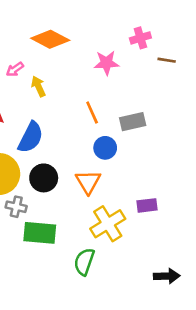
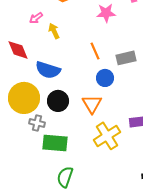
blue semicircle: (31, 137) -> (48, 70), turned 80
green semicircle: (84, 262) -> (65, 177), moved

